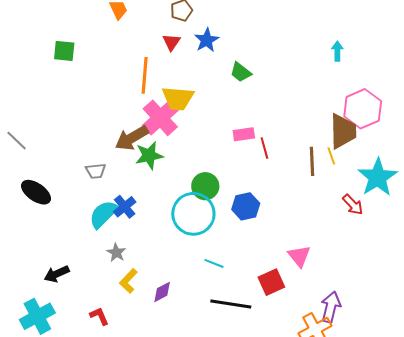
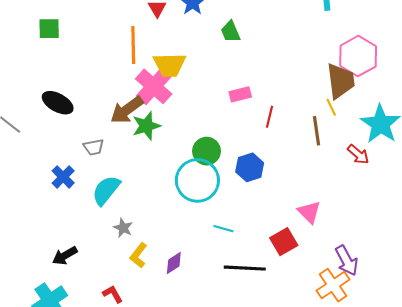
green trapezoid: (241, 72) -> (230, 32), turned 35
red line: (264, 148) -> (269, 117), moved, turned 35
brown line: (312, 161) -> (317, 131), moved
black ellipse: (36, 192) -> (58, 103), moved
blue cross: (125, 207) -> (63, 177), moved
purple arrow: (331, 307) -> (347, 261), turned 144

